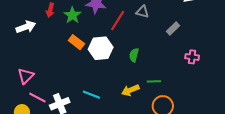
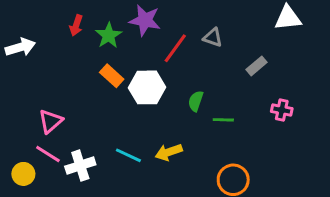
white arrow: (26, 27) -> (20, 47), moved
pink triangle: (26, 76) -> (51, 121), moved
green line: (154, 81) -> (223, 120), moved
yellow arrow: (130, 90) -> (169, 152), moved

